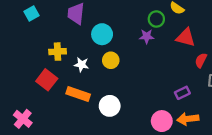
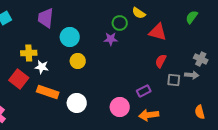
red triangle: (186, 37) -> (158, 32), moved
white star: (81, 65) -> (42, 67), moved
pink circle: (162, 121) -> (120, 107), moved

